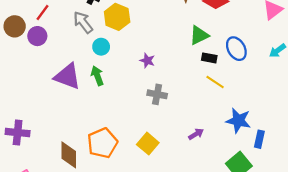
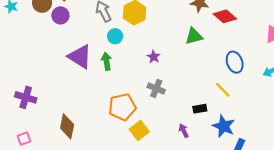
green triangle: (199, 35) -> (194, 36), moved
black rectangle: (209, 58) -> (200, 109), moved, turned -32
yellow line: (215, 82) -> (223, 90), moved
purple arrow: (196, 134) -> (184, 131), turned -96
orange pentagon: (102, 143) -> (122, 107), moved

